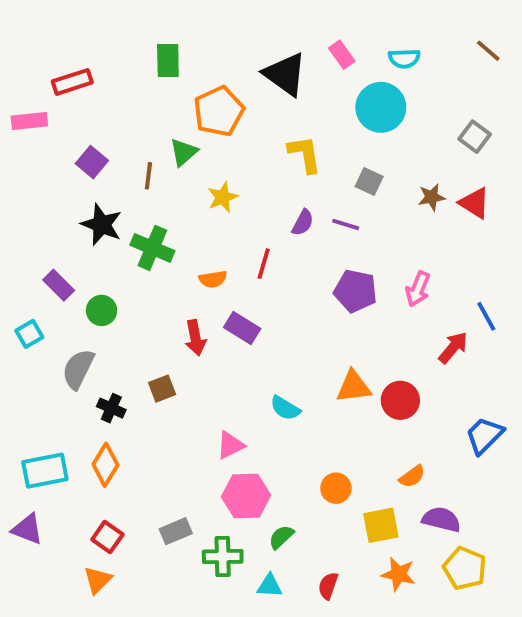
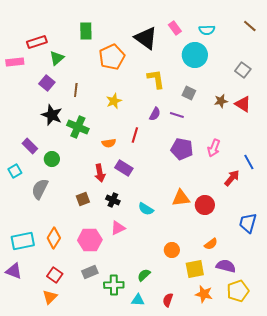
green triangle: (184, 152) -> (57, 58), moved
black cross: (111, 408) -> (113, 200), moved
blue trapezoid: (484, 435) -> (248, 223), turned -30
pink hexagon: (246, 496) -> (90, 240), moved
yellow pentagon: (465, 568) -> (238, 291), turned 30

